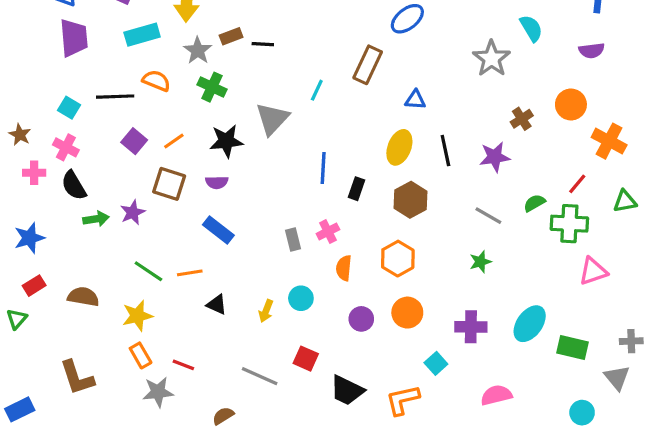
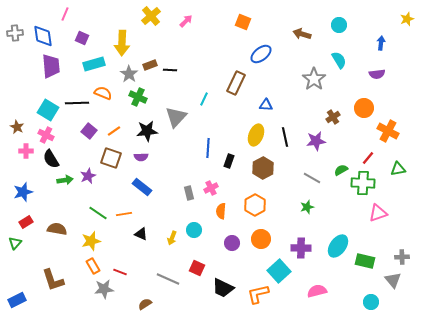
cyan square: (69, 108) -> (48, 110), size x1.5
cyan square: (436, 363) -> (279, 271), size x1.6

